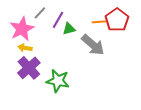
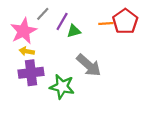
gray arrow: (93, 45) -> (89, 65), moved
purple cross: (29, 68) -> (31, 73), turned 35

